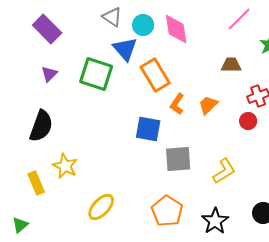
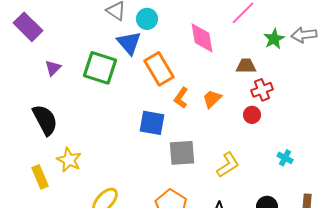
purple rectangle: (47, 29) -> (28, 27), moved
pink diamond: (176, 29) -> (202, 38), moved
brown trapezoid: (231, 65) -> (246, 66), moved
black semicircle: (41, 126) -> (45, 120), turned -48

